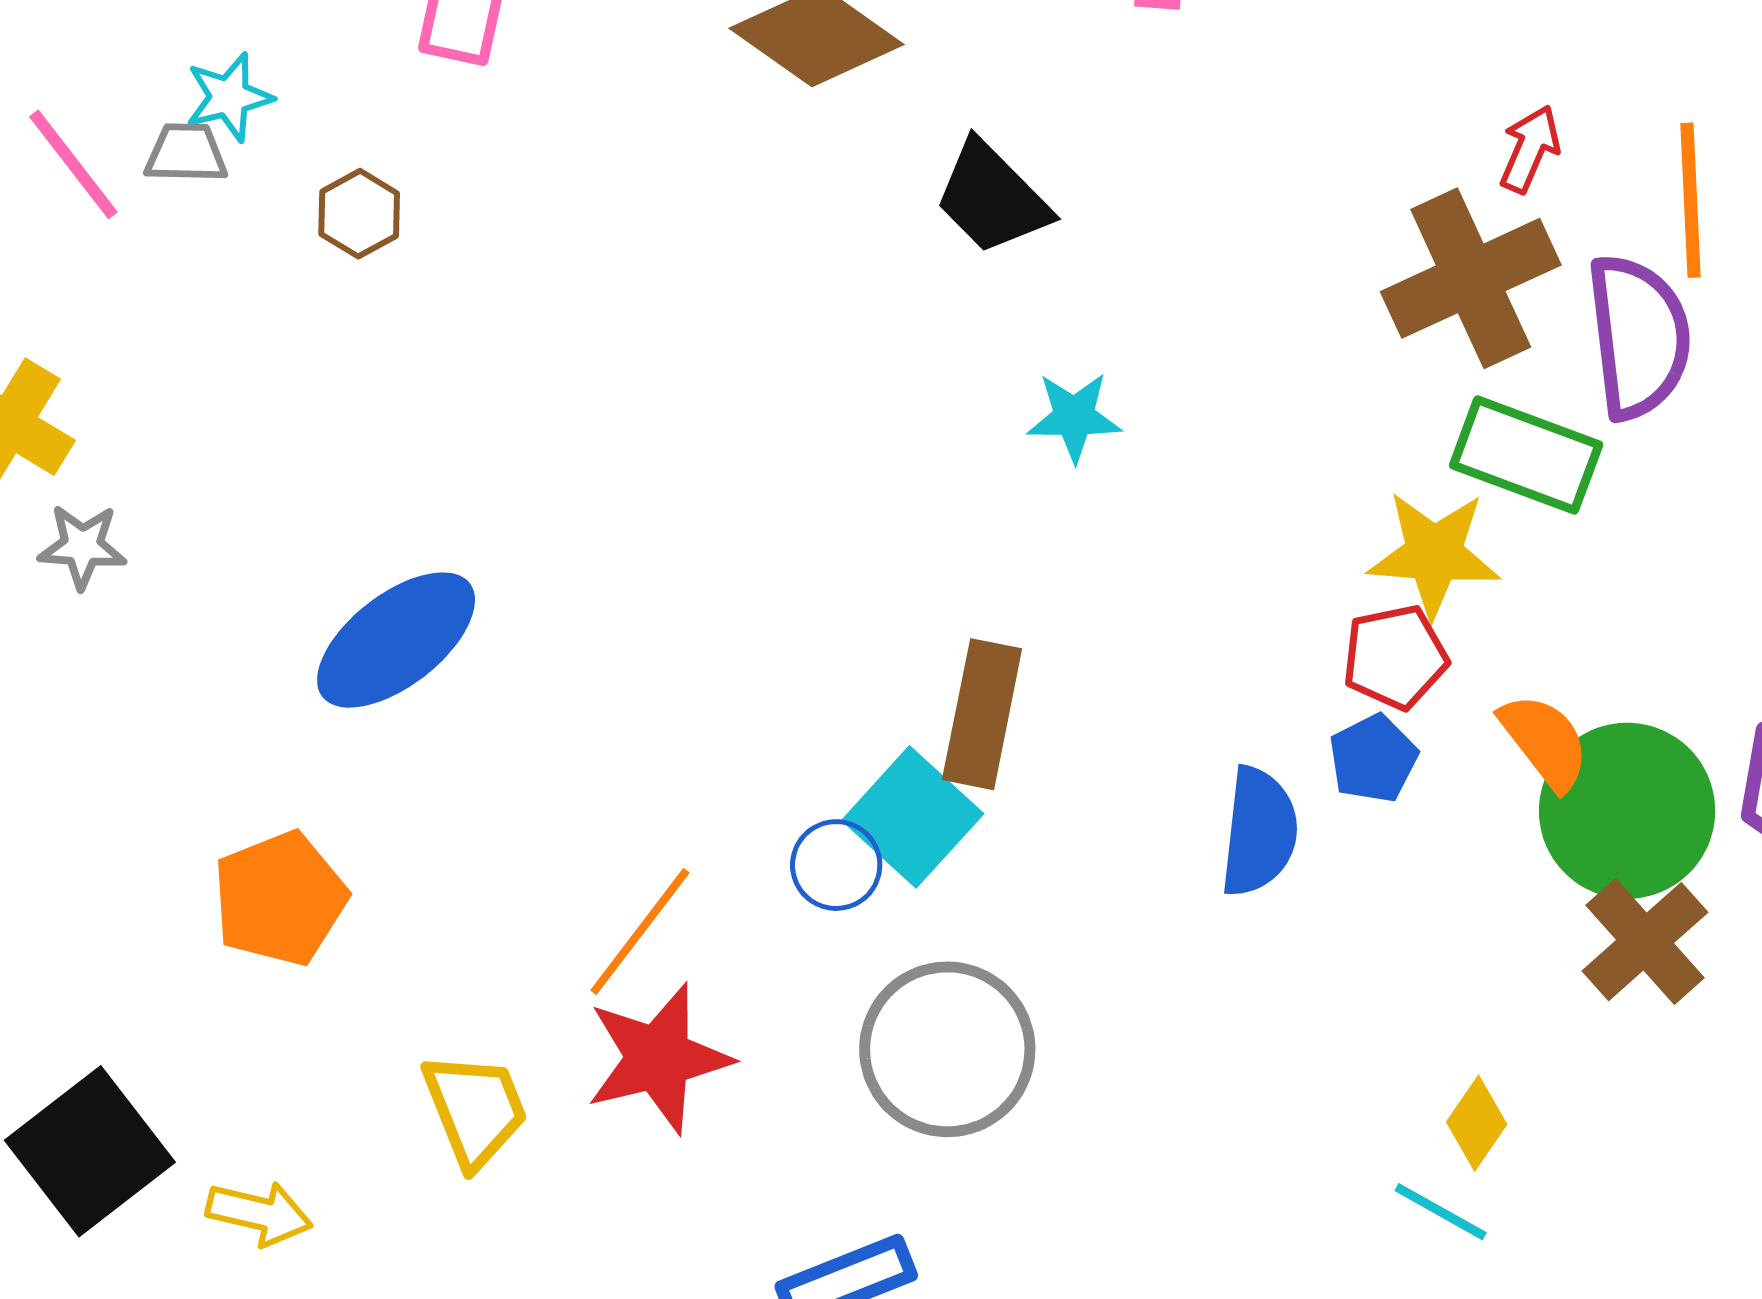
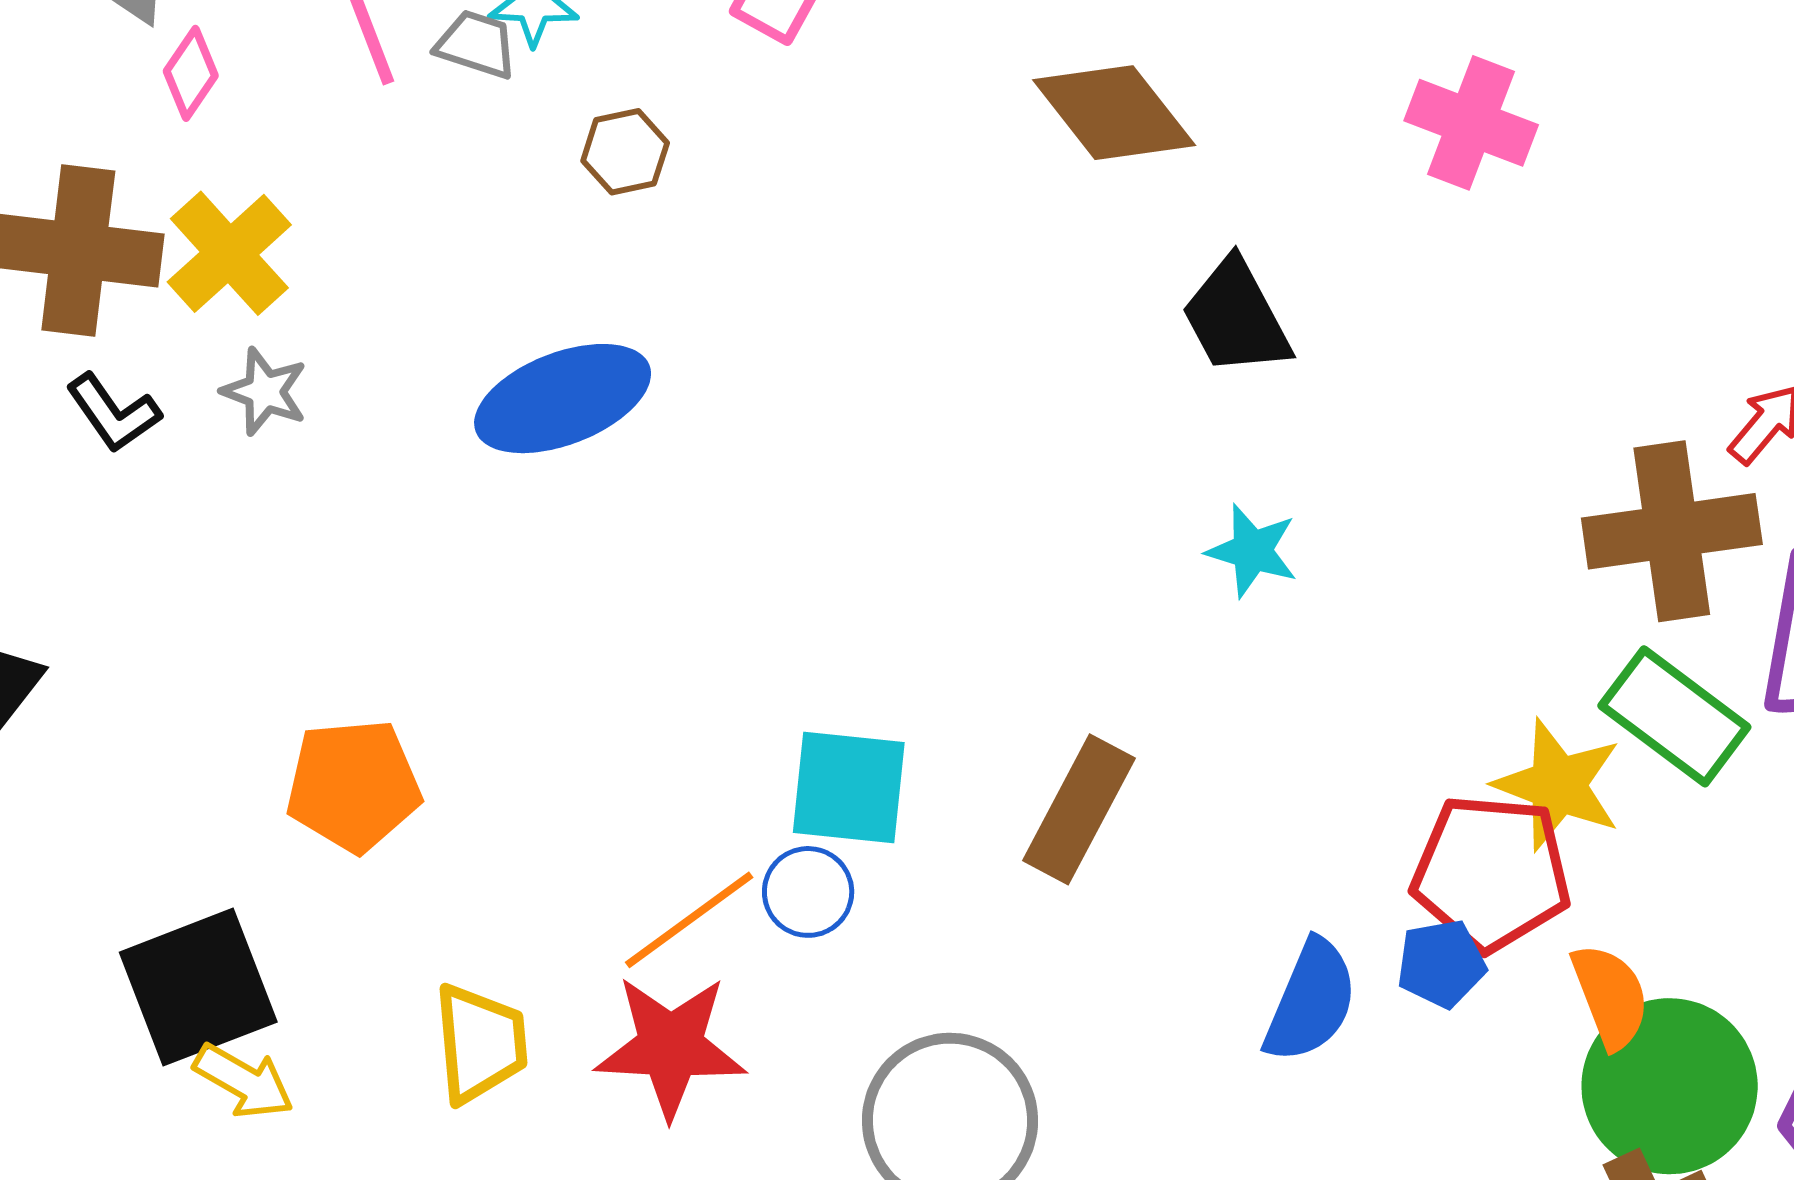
blue ellipse: (396, 640) -> (563, 399), moved
red pentagon: (1395, 657) -> (1491, 873), size x1.5
cyan square: (913, 817) -> (849, 788), moved, turned 37
blue circle: (836, 865) -> (808, 892), moved
black square: (90, 1151) -> (198, 987), moved

